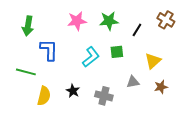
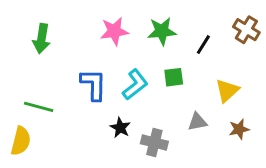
blue L-shape: (49, 50) -> (94, 85), moved
black star: (73, 91) -> (120, 128), moved
yellow semicircle: (44, 96) -> (21, 141), moved

